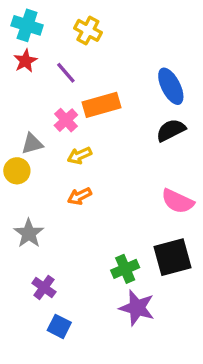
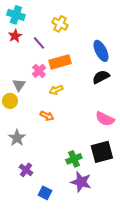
yellow cross: (88, 30) -> (60, 24), moved
gray triangle: (32, 144) -> (19, 85), turned -40
yellow arrow: (79, 156) -> (56, 90), moved
orange arrow: (79, 196) -> (47, 116), turned -128
blue square: (59, 326) -> (45, 193), moved

